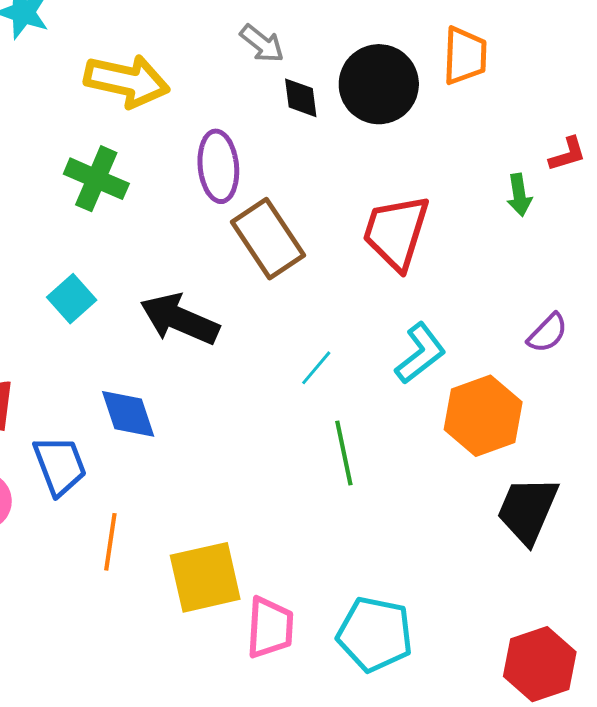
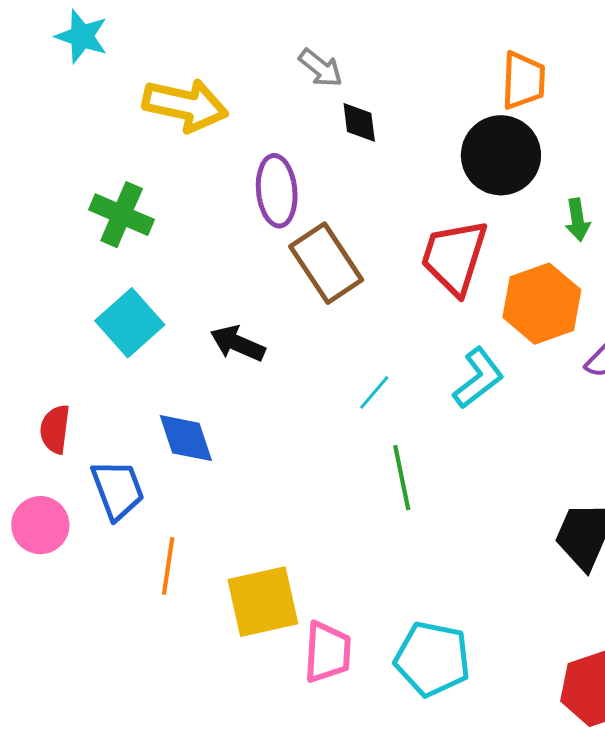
black circle: (379, 84) -> (501, 155), moved
green cross: (96, 179) -> (122, 215), moved
cyan square: (72, 299) -> (130, 323), size x1.4
black arrow: (180, 319) -> (238, 343), size x0.7
orange hexagon: (483, 416) -> (542, 304), moved

